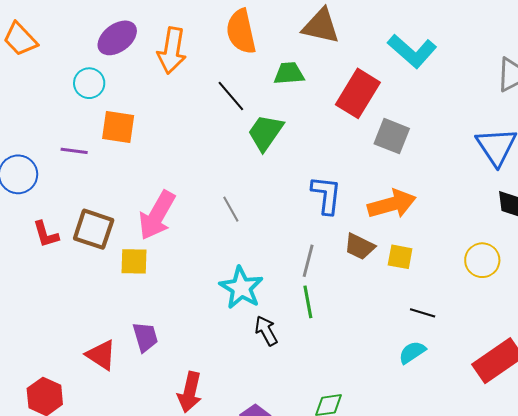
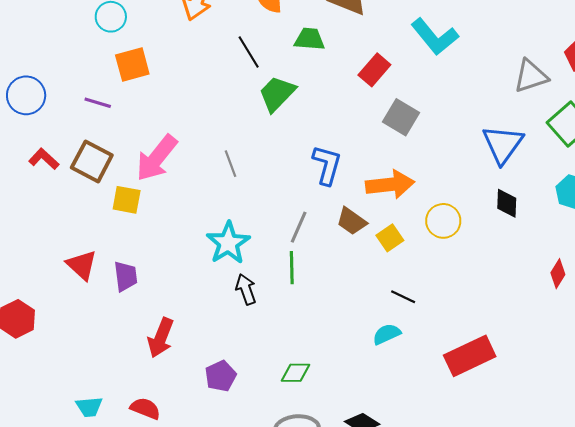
red rectangle: (358, 93) -> (374, 70), size x0.7
orange square: (118, 127) -> (132, 65), turned -33
purple line: (74, 151) -> (98, 103), moved
red L-shape: (46, 234) -> (44, 159), turned 140
yellow square: (400, 257) -> (390, 238), turned 36
yellow circle: (482, 260) -> (443, 221), moved
red triangle: (101, 355) -> (82, 265), moved

